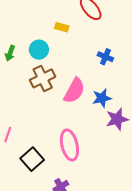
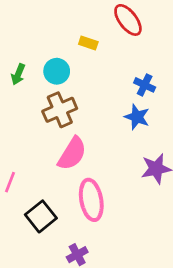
pink semicircle: (74, 91) -> (72, 154), moved
blue star: (102, 98) -> (137, 117), moved, turned 30

